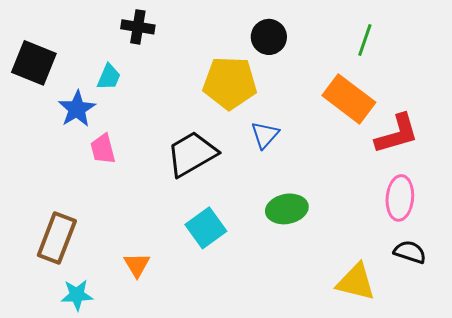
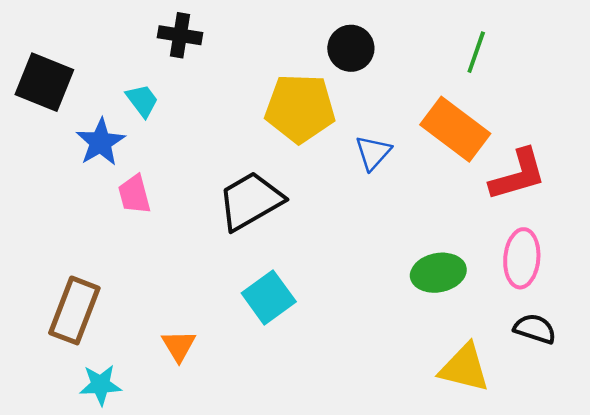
cyan trapezoid: (109, 77) -> (142, 100), turned -60
blue triangle: (265, 135) -> (373, 153), moved
green ellipse: (287, 209) -> (438, 273), moved

